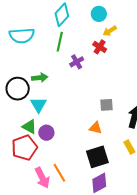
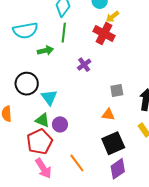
red cross: (100, 47) -> (104, 34), size x1.5
purple cross: (77, 62) -> (84, 65), moved
green arrow: (40, 78) -> (45, 51), moved
pink arrow: (42, 178) -> (43, 168), moved

